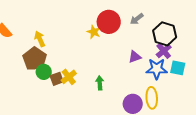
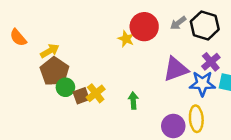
black hexagon: (165, 34) -> (205, 25), moved
yellow arrow: (40, 39) -> (50, 51), moved, turned 84
purple triangle: (135, 57) -> (176, 69), size x1.6

